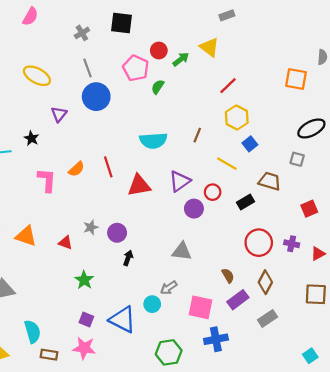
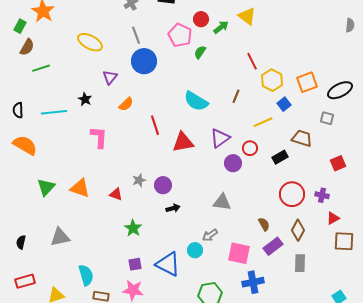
orange square: (296, 79) -> (307, 82), moved, turned -30
red line: (228, 86) -> (252, 61), moved, turned -72
cyan semicircle: (153, 141) -> (196, 101), turned 35
yellow line: (227, 164) -> (263, 122), turned -54
orange semicircle: (76, 169) -> (126, 104), moved
red triangle: (318, 254) -> (333, 218), moved
black arrow: (128, 258) -> (173, 208), turned 56
gray rectangle: (267, 318) -> (300, 263), turned -54
purple square: (86, 319) -> (135, 264), turned -32

